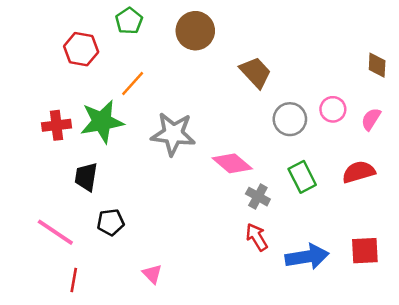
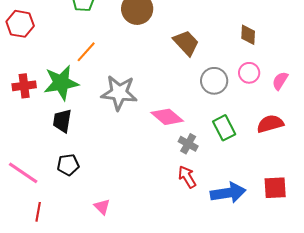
red hexagon: (81, 49) -> (20, 24), moved
brown diamond: (377, 65) -> (248, 35), moved
black trapezoid: (86, 177) -> (62, 121), moved

